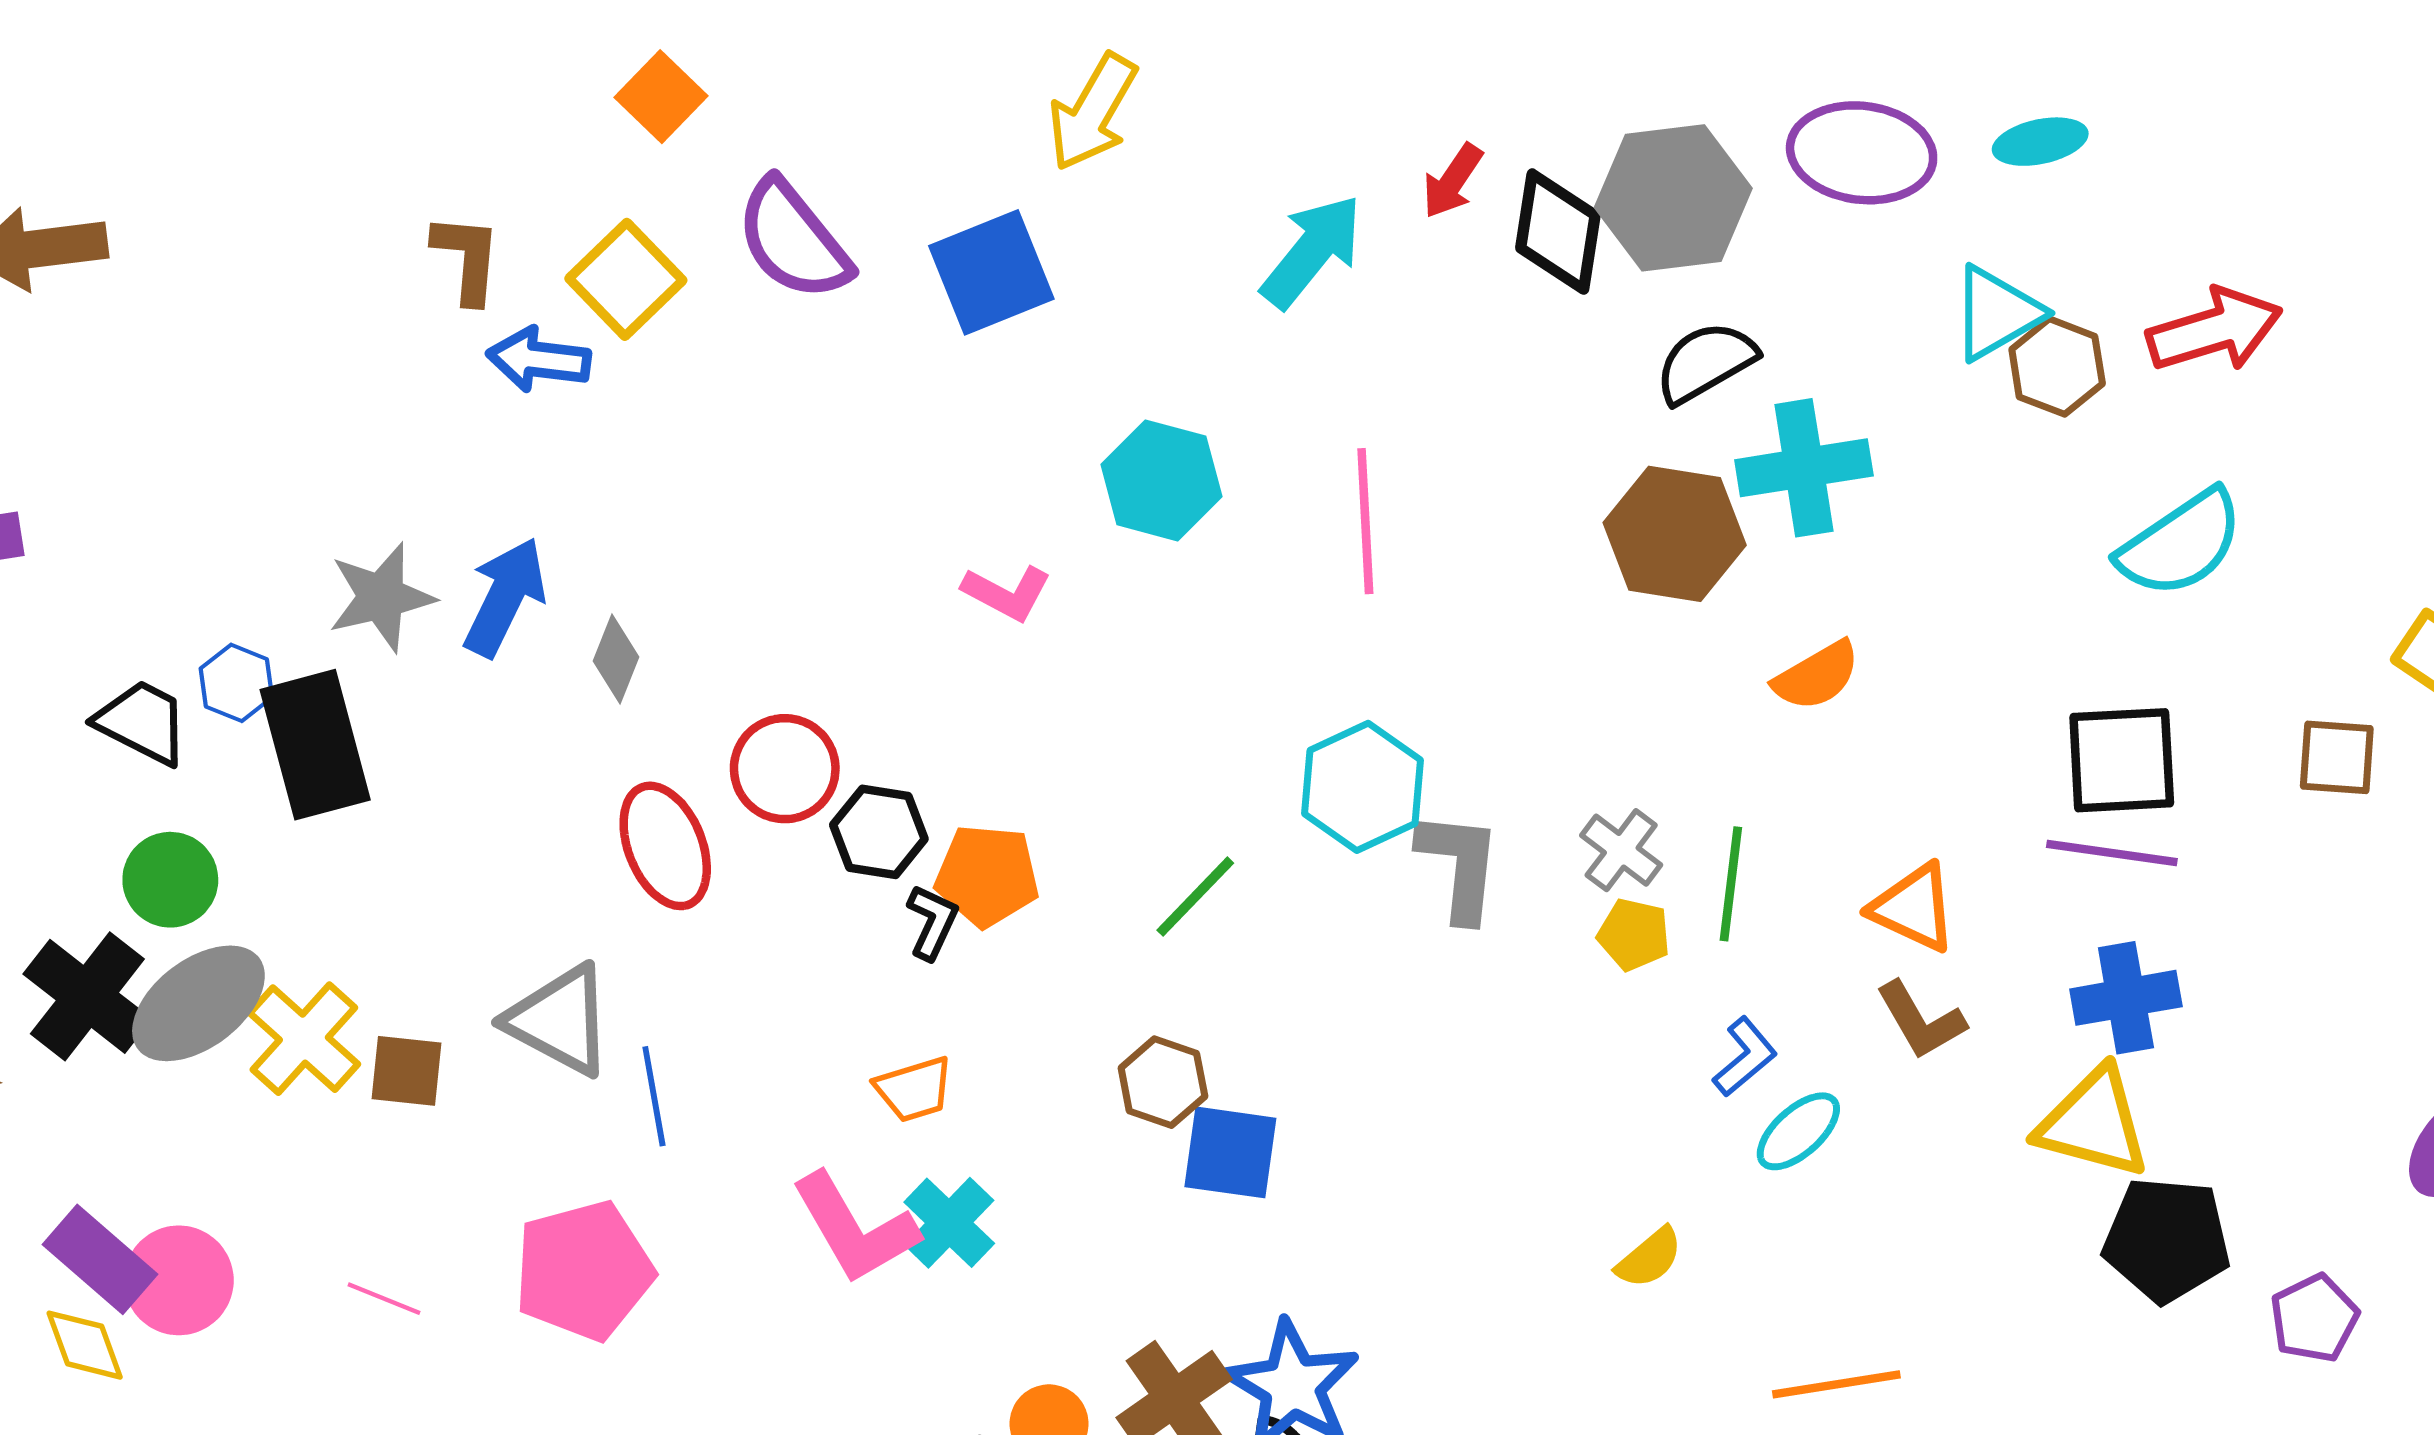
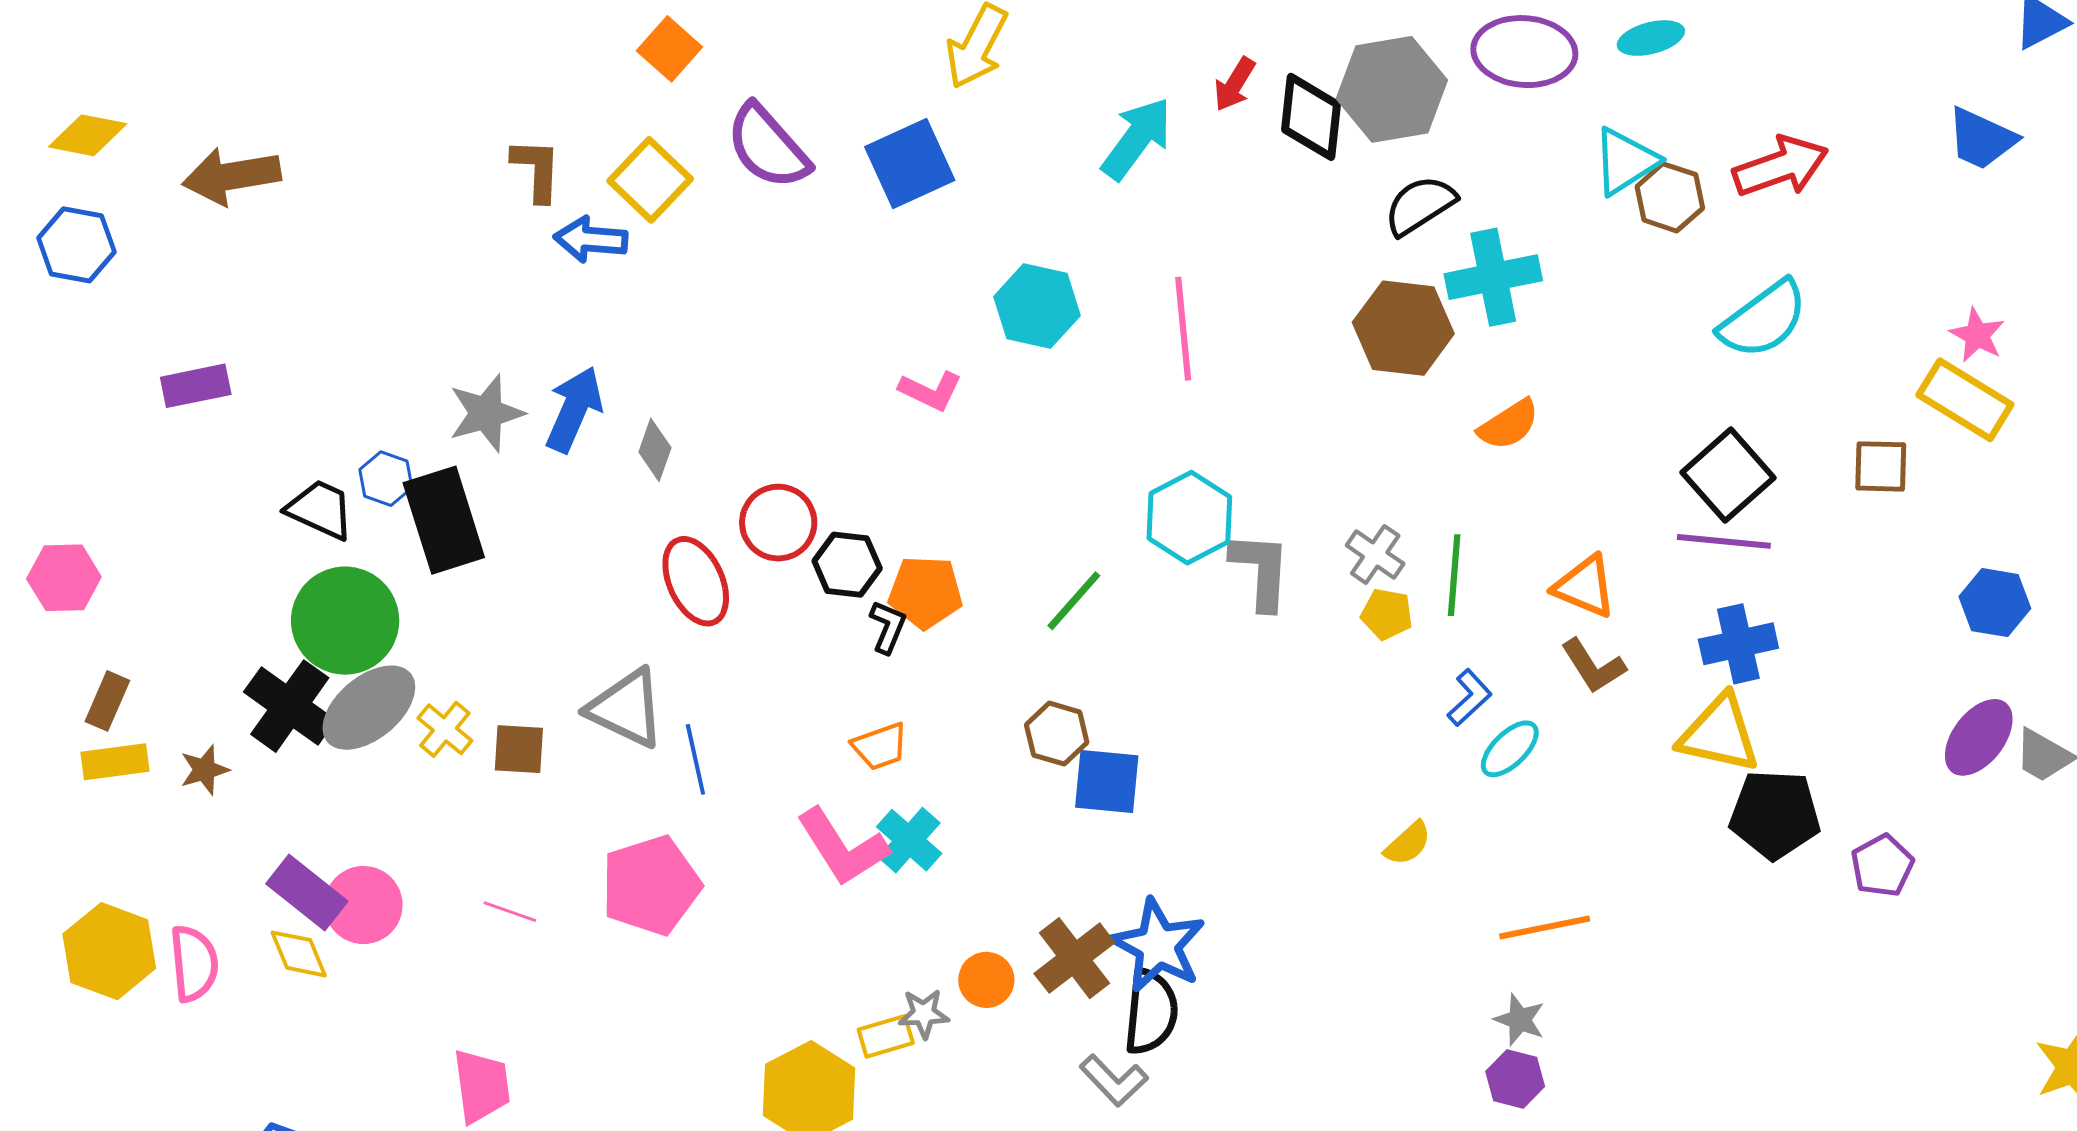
black square: (2122, 760) -> (1728, 475), turned -36
green circle: (170, 880) -> (345, 621), size x1.6
yellow cross: (304, 1039) -> (445, 729), size x0.7

